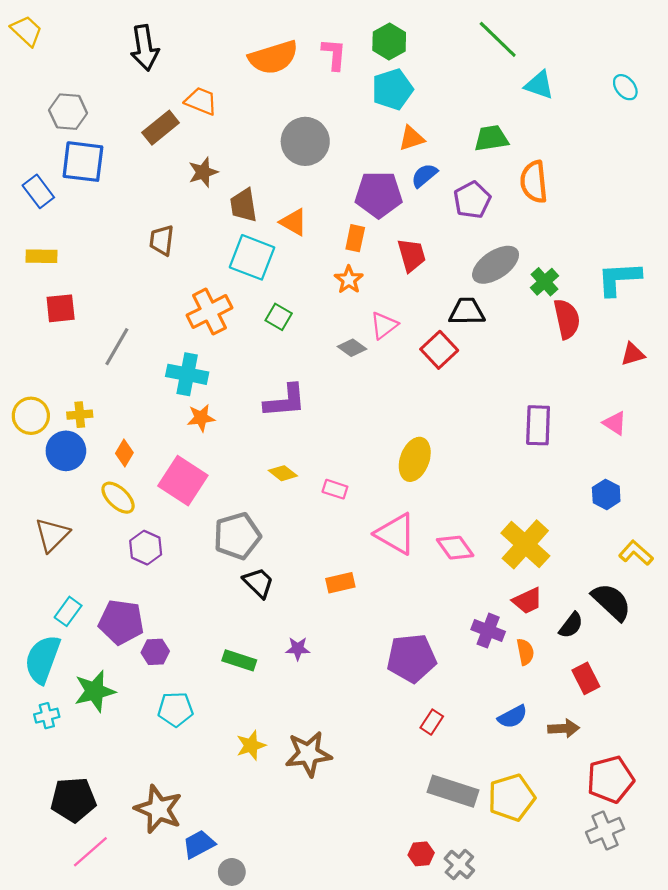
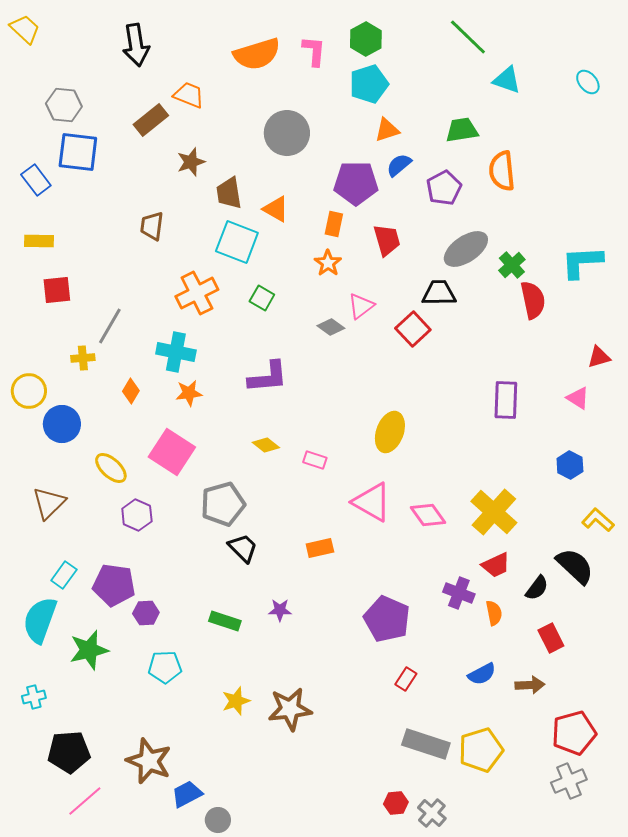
red triangle: (633, 354) -> (599, 357), moved
yellow cross: (80, 415) -> (83, 358), moved
orange diamond: (124, 453) -> (131, 391), moved
purple pentagon: (412, 658) -> (387, 619), turned 30
cyan cross: (47, 716) -> (34, 697), moved

